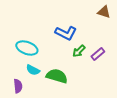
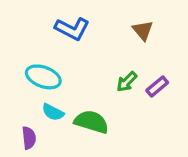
brown triangle: (104, 12) -> (143, 30), moved, turned 32
blue L-shape: (66, 33) -> (72, 29), moved

